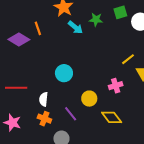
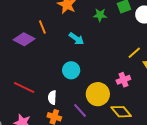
cyan arrow: (75, 27) -> (76, 39), moved
red line: (16, 88) -> (24, 88), turned 30
yellow circle: (89, 99) -> (98, 94), size x1.5

